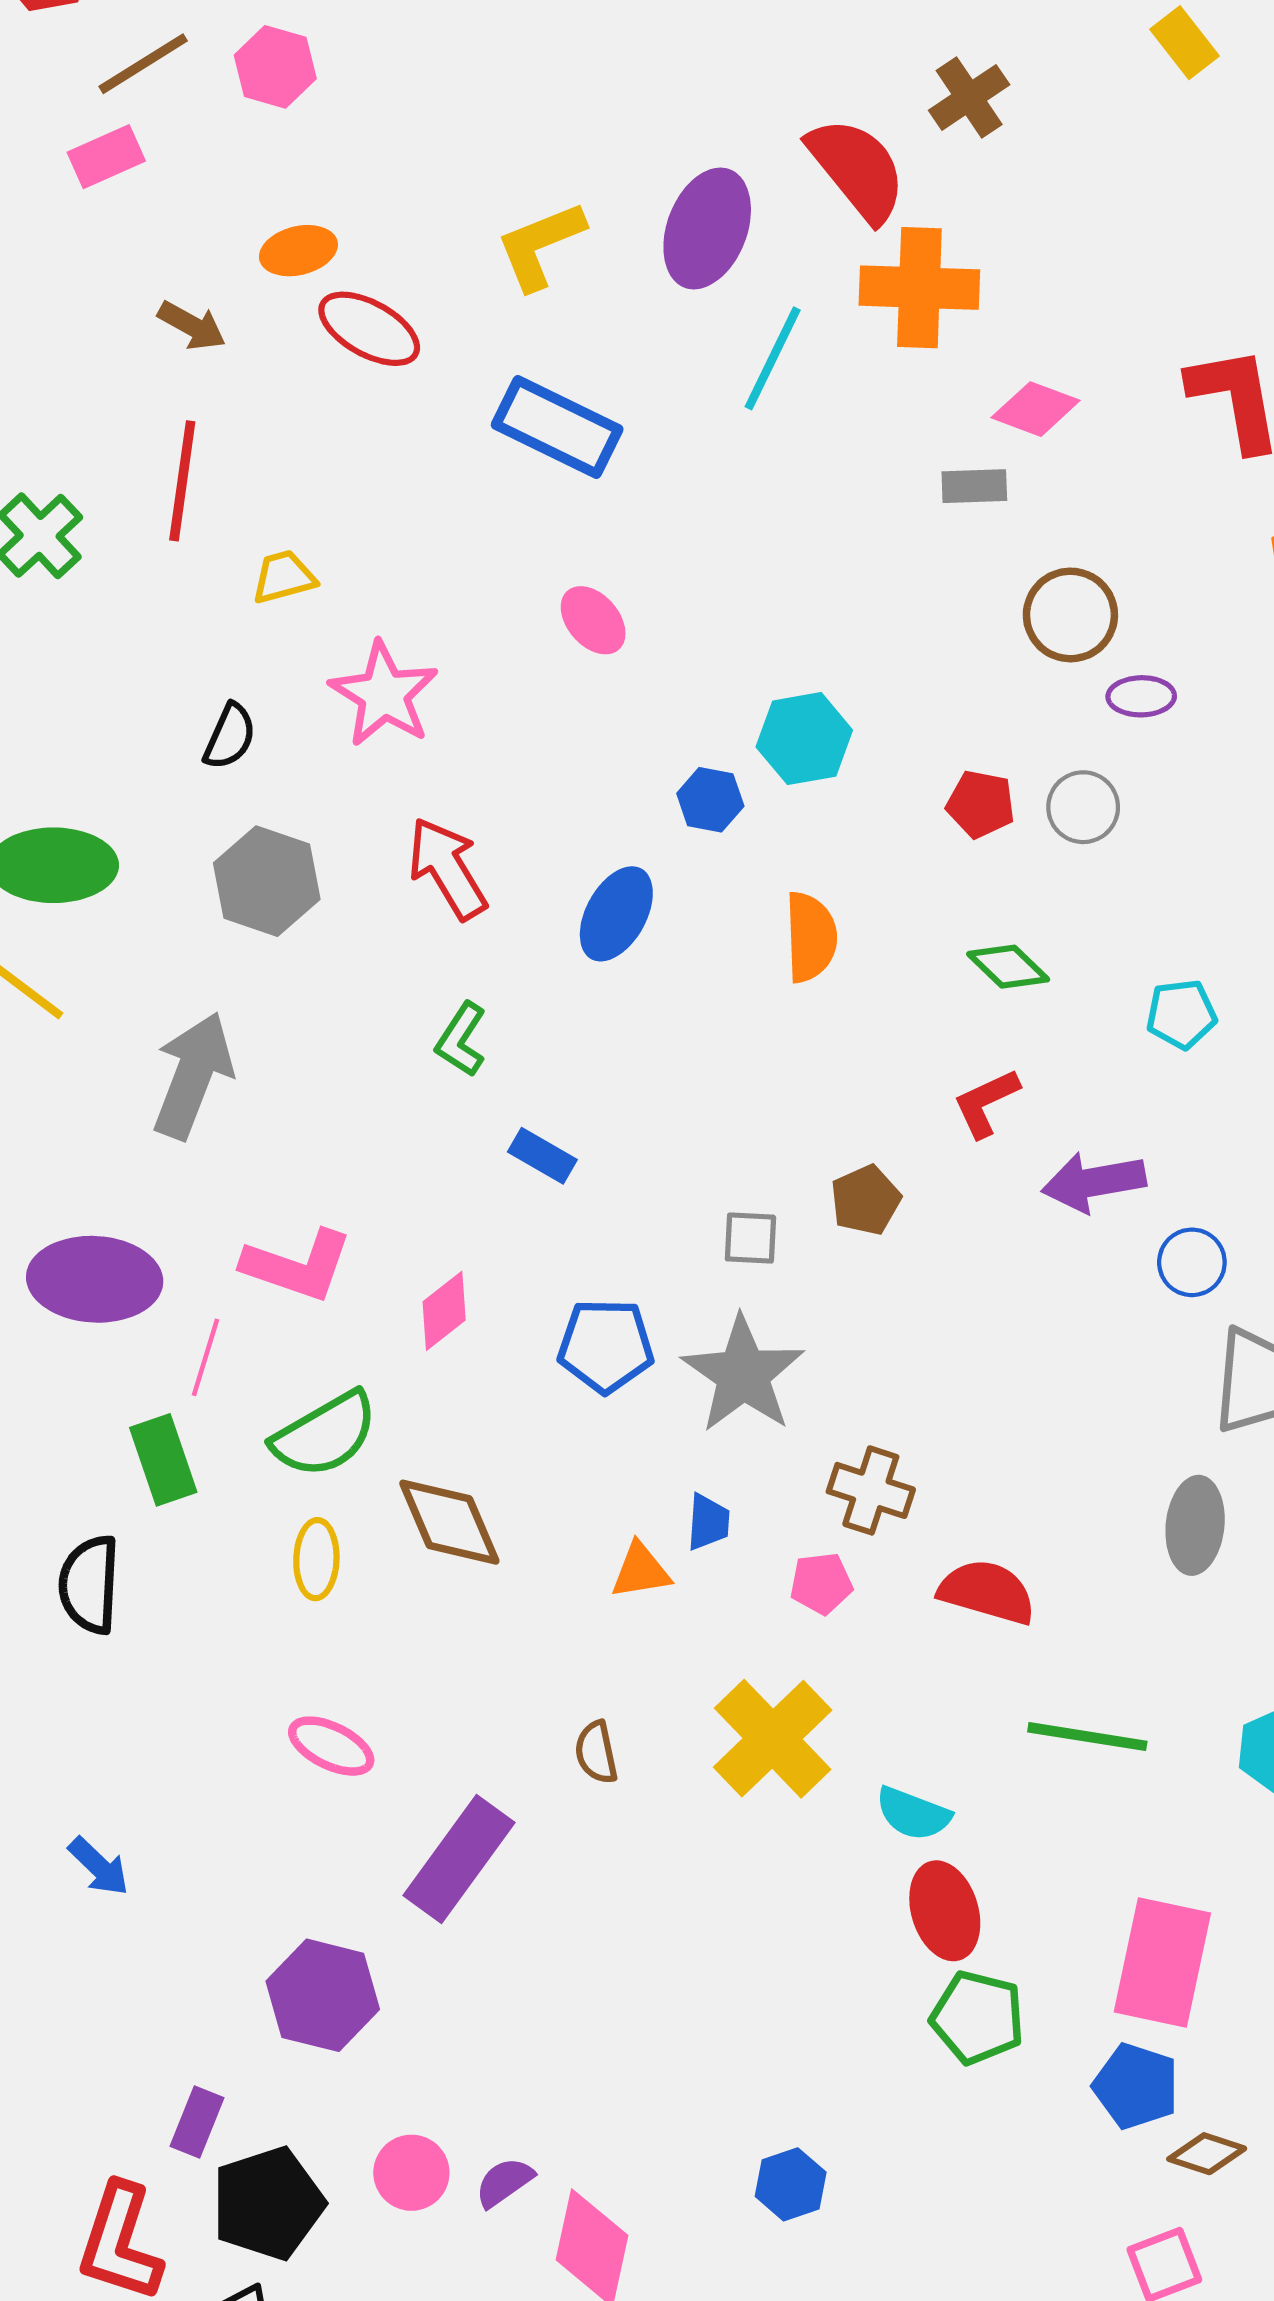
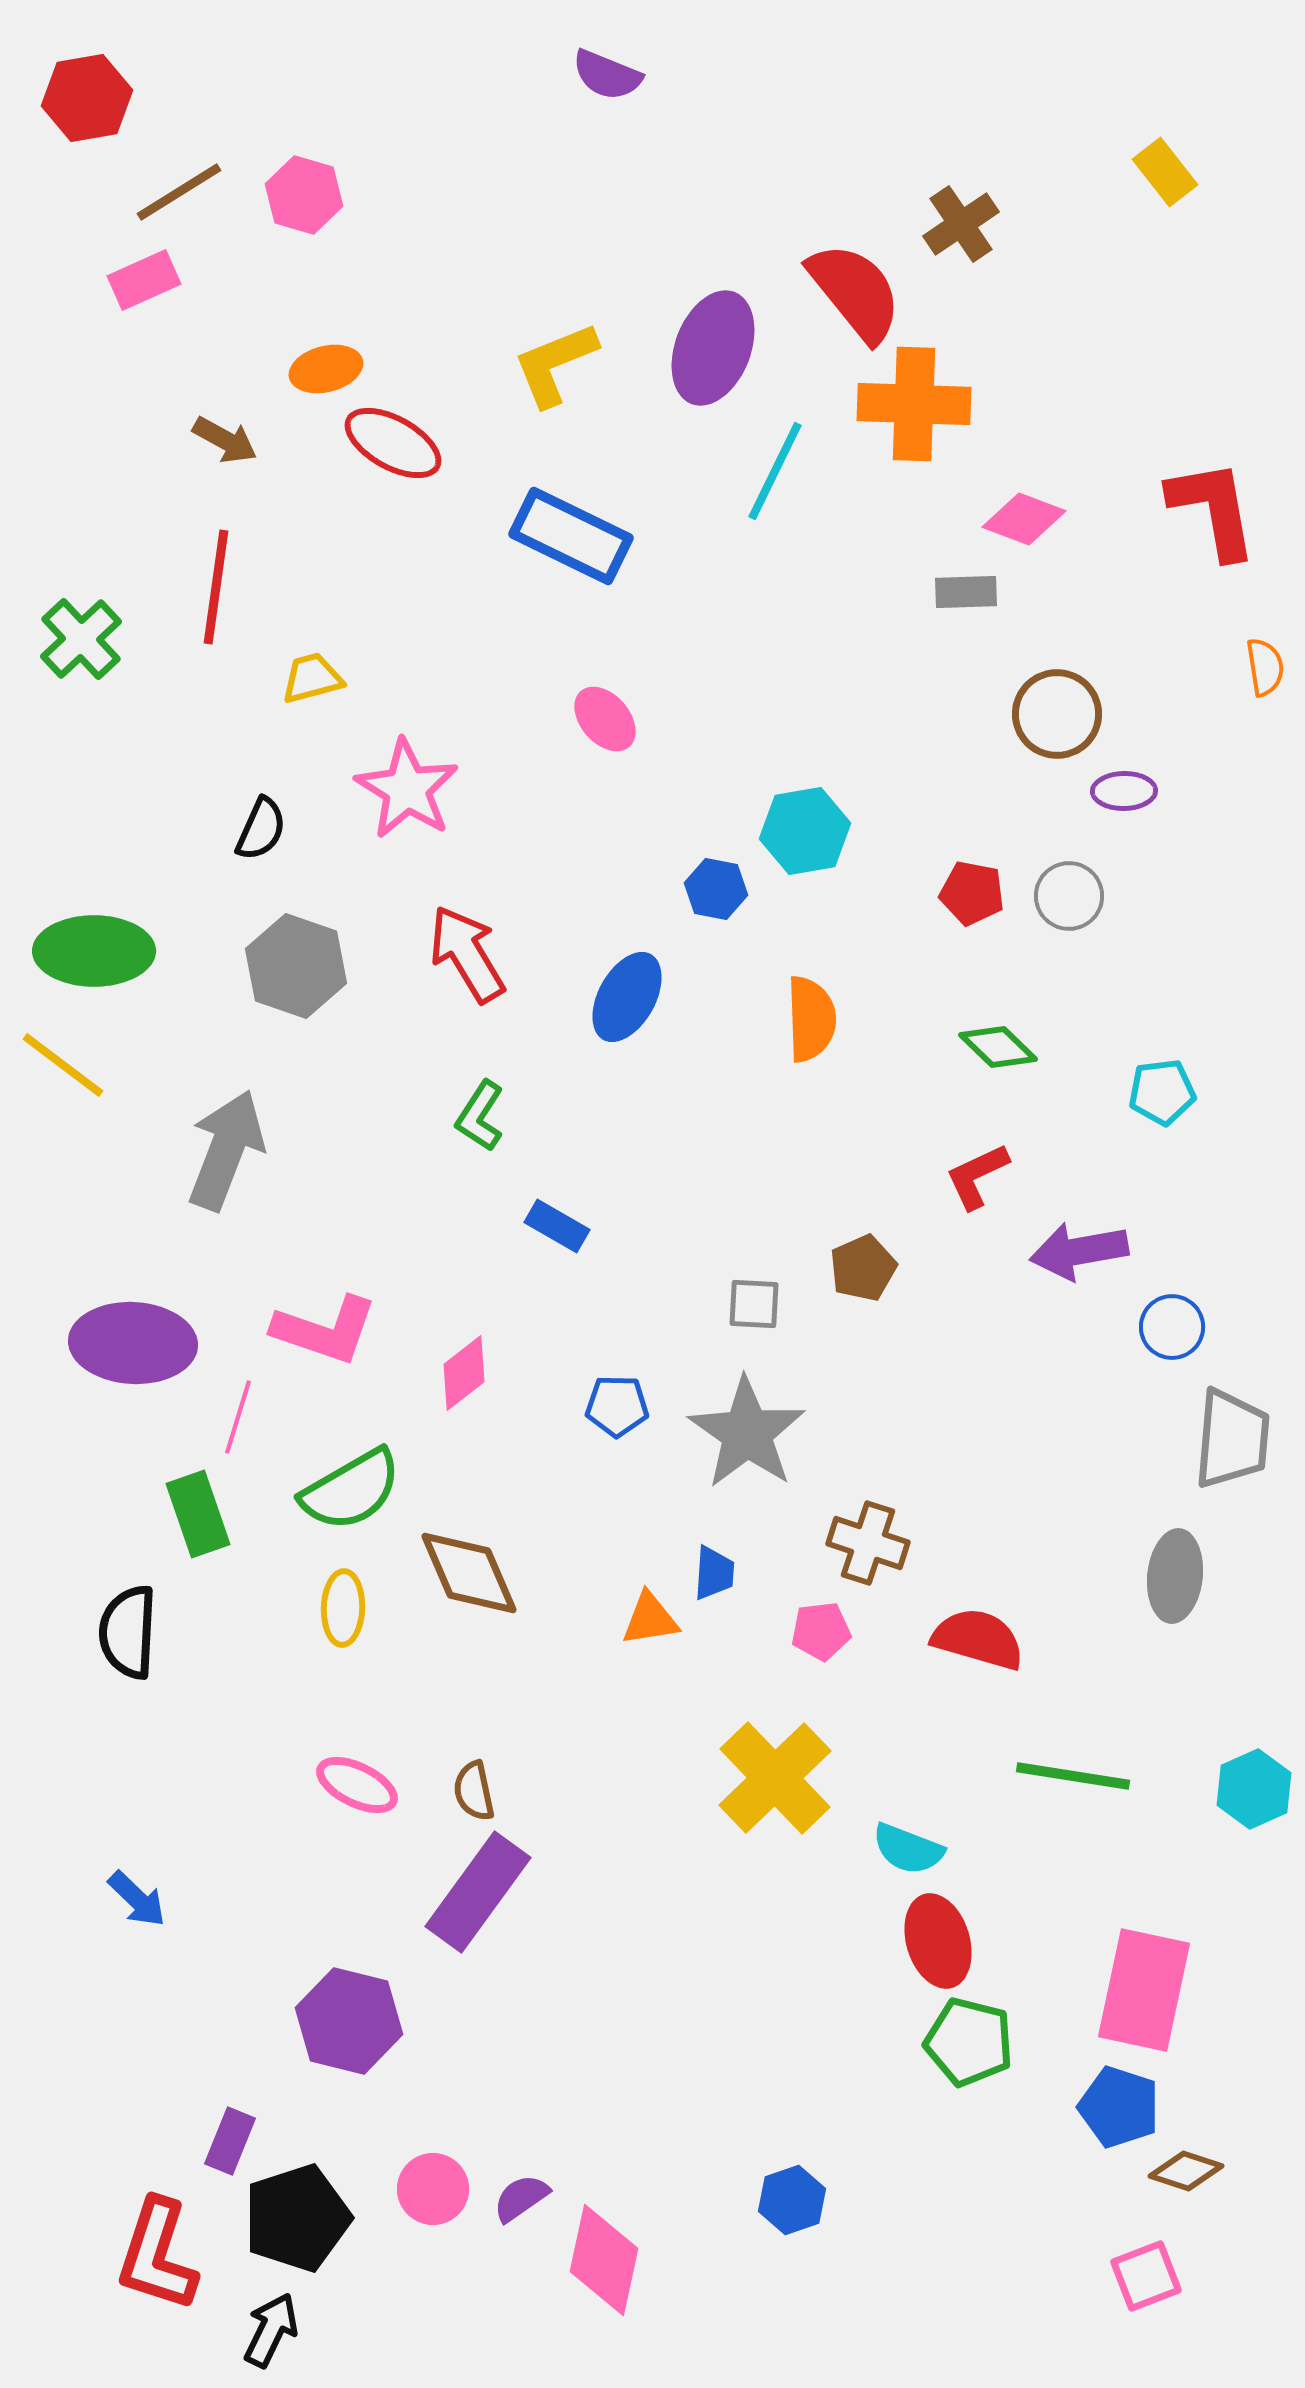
blue pentagon: (606, 1346) -> (617, 1406), size x0.7
brown semicircle: (596, 1752) -> (474, 1791), moved

